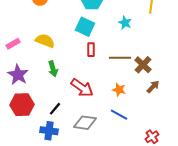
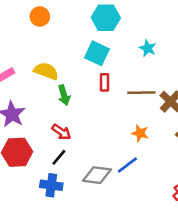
green arrow: (53, 69) -> (64, 95), moved
red arrow: (82, 88) -> (61, 132), moved, size x0.7
blue line: (119, 115) -> (127, 165), moved, turned -66

